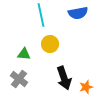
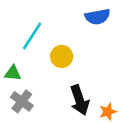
cyan line: (41, 15) -> (32, 36), moved, turned 45
green triangle: (24, 54) -> (13, 73), moved

